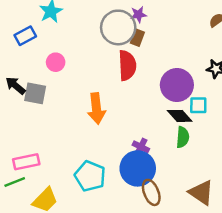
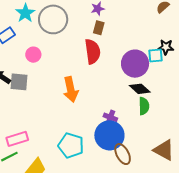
gray circle: (118, 27) -> (53, 19), moved
cyan square: (198, 105) -> (155, 56), moved

